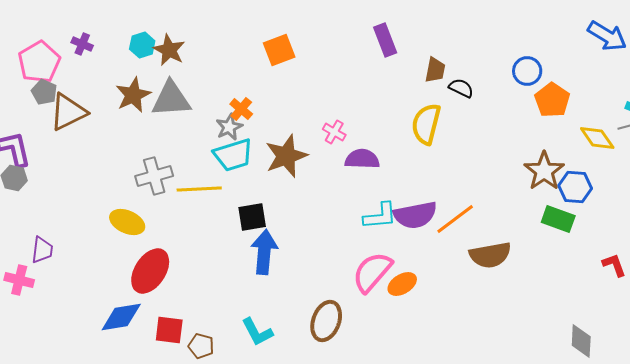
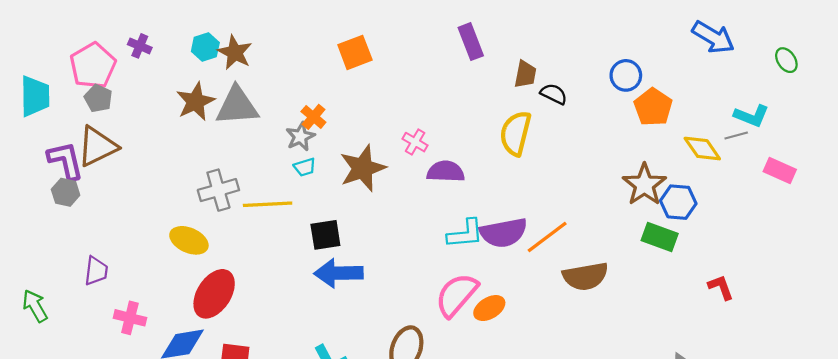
brown triangle: (68, 112) -> (97, 146), moved
cyan trapezoid: (233, 155) -> (305, 167), size x0.5
blue arrow: (264, 252) -> (339, 273), turned -96
pink cross: (19, 280) -> (130, 318), moved

